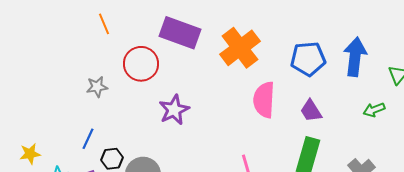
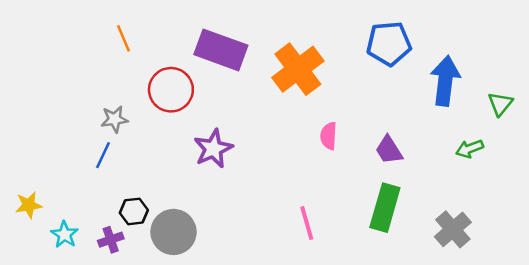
blue pentagon: (308, 59) -> (389, 44), moved
pink semicircle: (264, 100) -> (329, 136), size x0.6
blue line: (88, 139) -> (103, 155), moved

